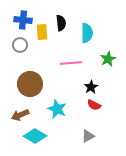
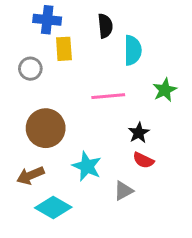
blue cross: (23, 20) -> (47, 20), moved
black semicircle: (61, 23) -> (105, 26), moved
gray triangle: (88, 136) -> (123, 191), moved

